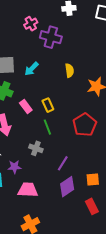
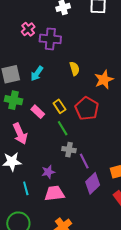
red pentagon: (85, 125) -> (87, 109), moved
gray cross: (36, 148) -> (69, 150), moved
purple line: (63, 163) -> (84, 161), turned -49
purple star: (14, 167) -> (48, 172), moved

